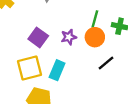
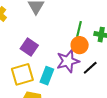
purple star: (69, 37) -> (68, 61), moved, size x1.6

